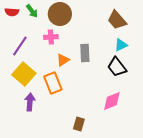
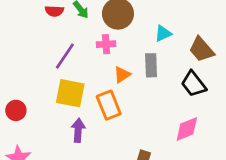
brown trapezoid: (117, 20) -> (201, 49), moved
cyan triangle: (121, 45) -> (163, 34), moved
yellow square: (24, 74) -> (70, 93), turned -30

